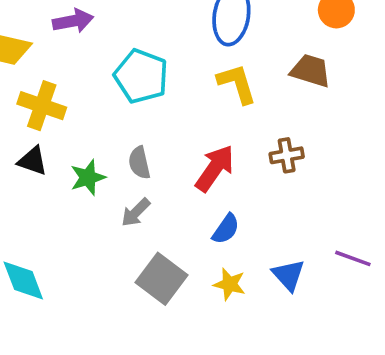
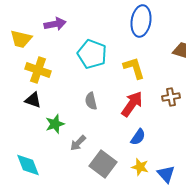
yellow L-shape: (237, 84) -> (134, 68), moved
green star: (88, 177) -> (55, 124), moved
gray arrow: (136, 212) -> (78, 143), moved
blue triangle: (288, 275) -> (166, 174), moved

